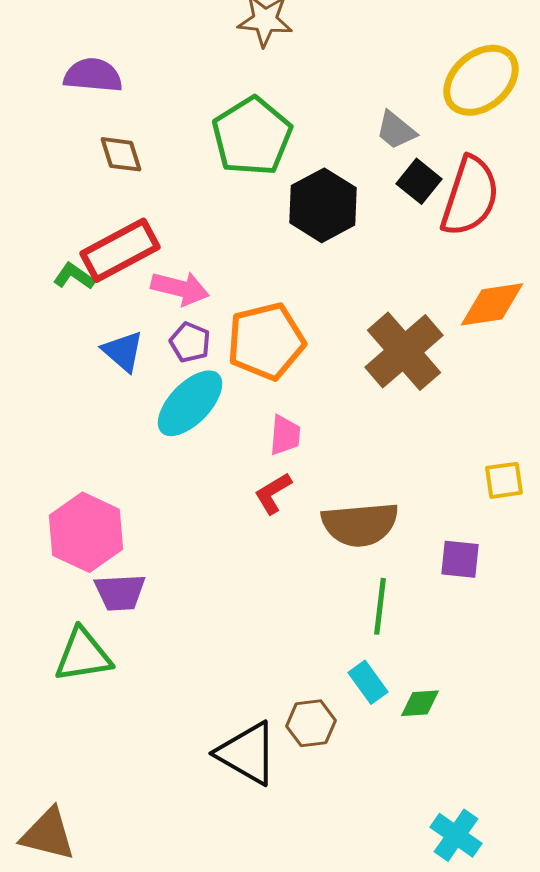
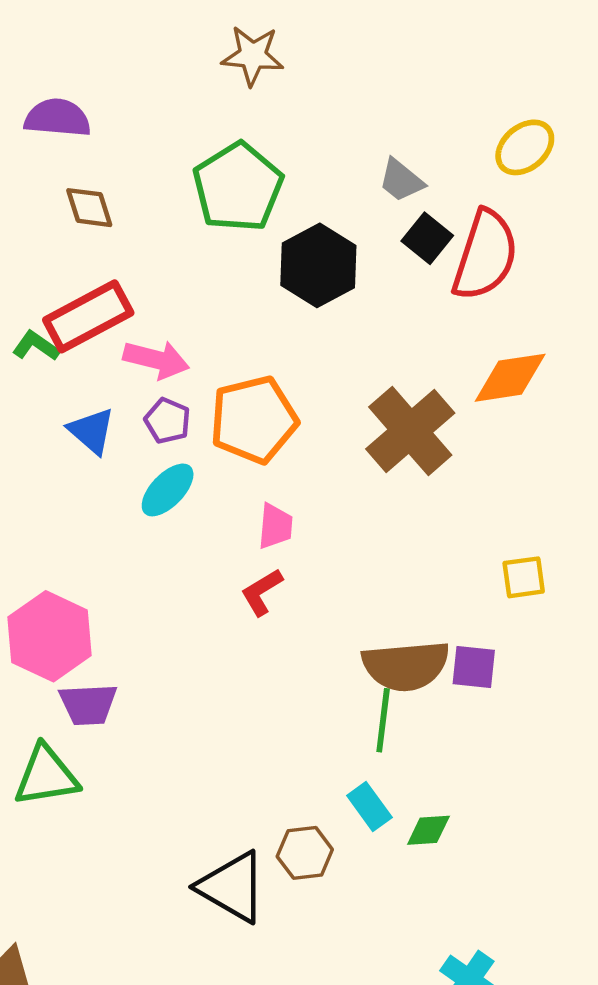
yellow ellipse: (481, 80) -> (525, 147), moved, size x0.7
cyan ellipse: (190, 403) -> (168, 490), size x0.7
brown semicircle: (360, 524) -> (406, 666), moved

